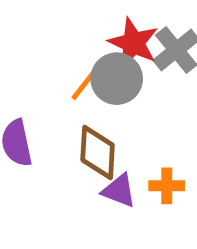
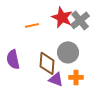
gray circle: (117, 79) -> (68, 52), moved
orange line: (83, 86) -> (32, 25), moved, turned 40

